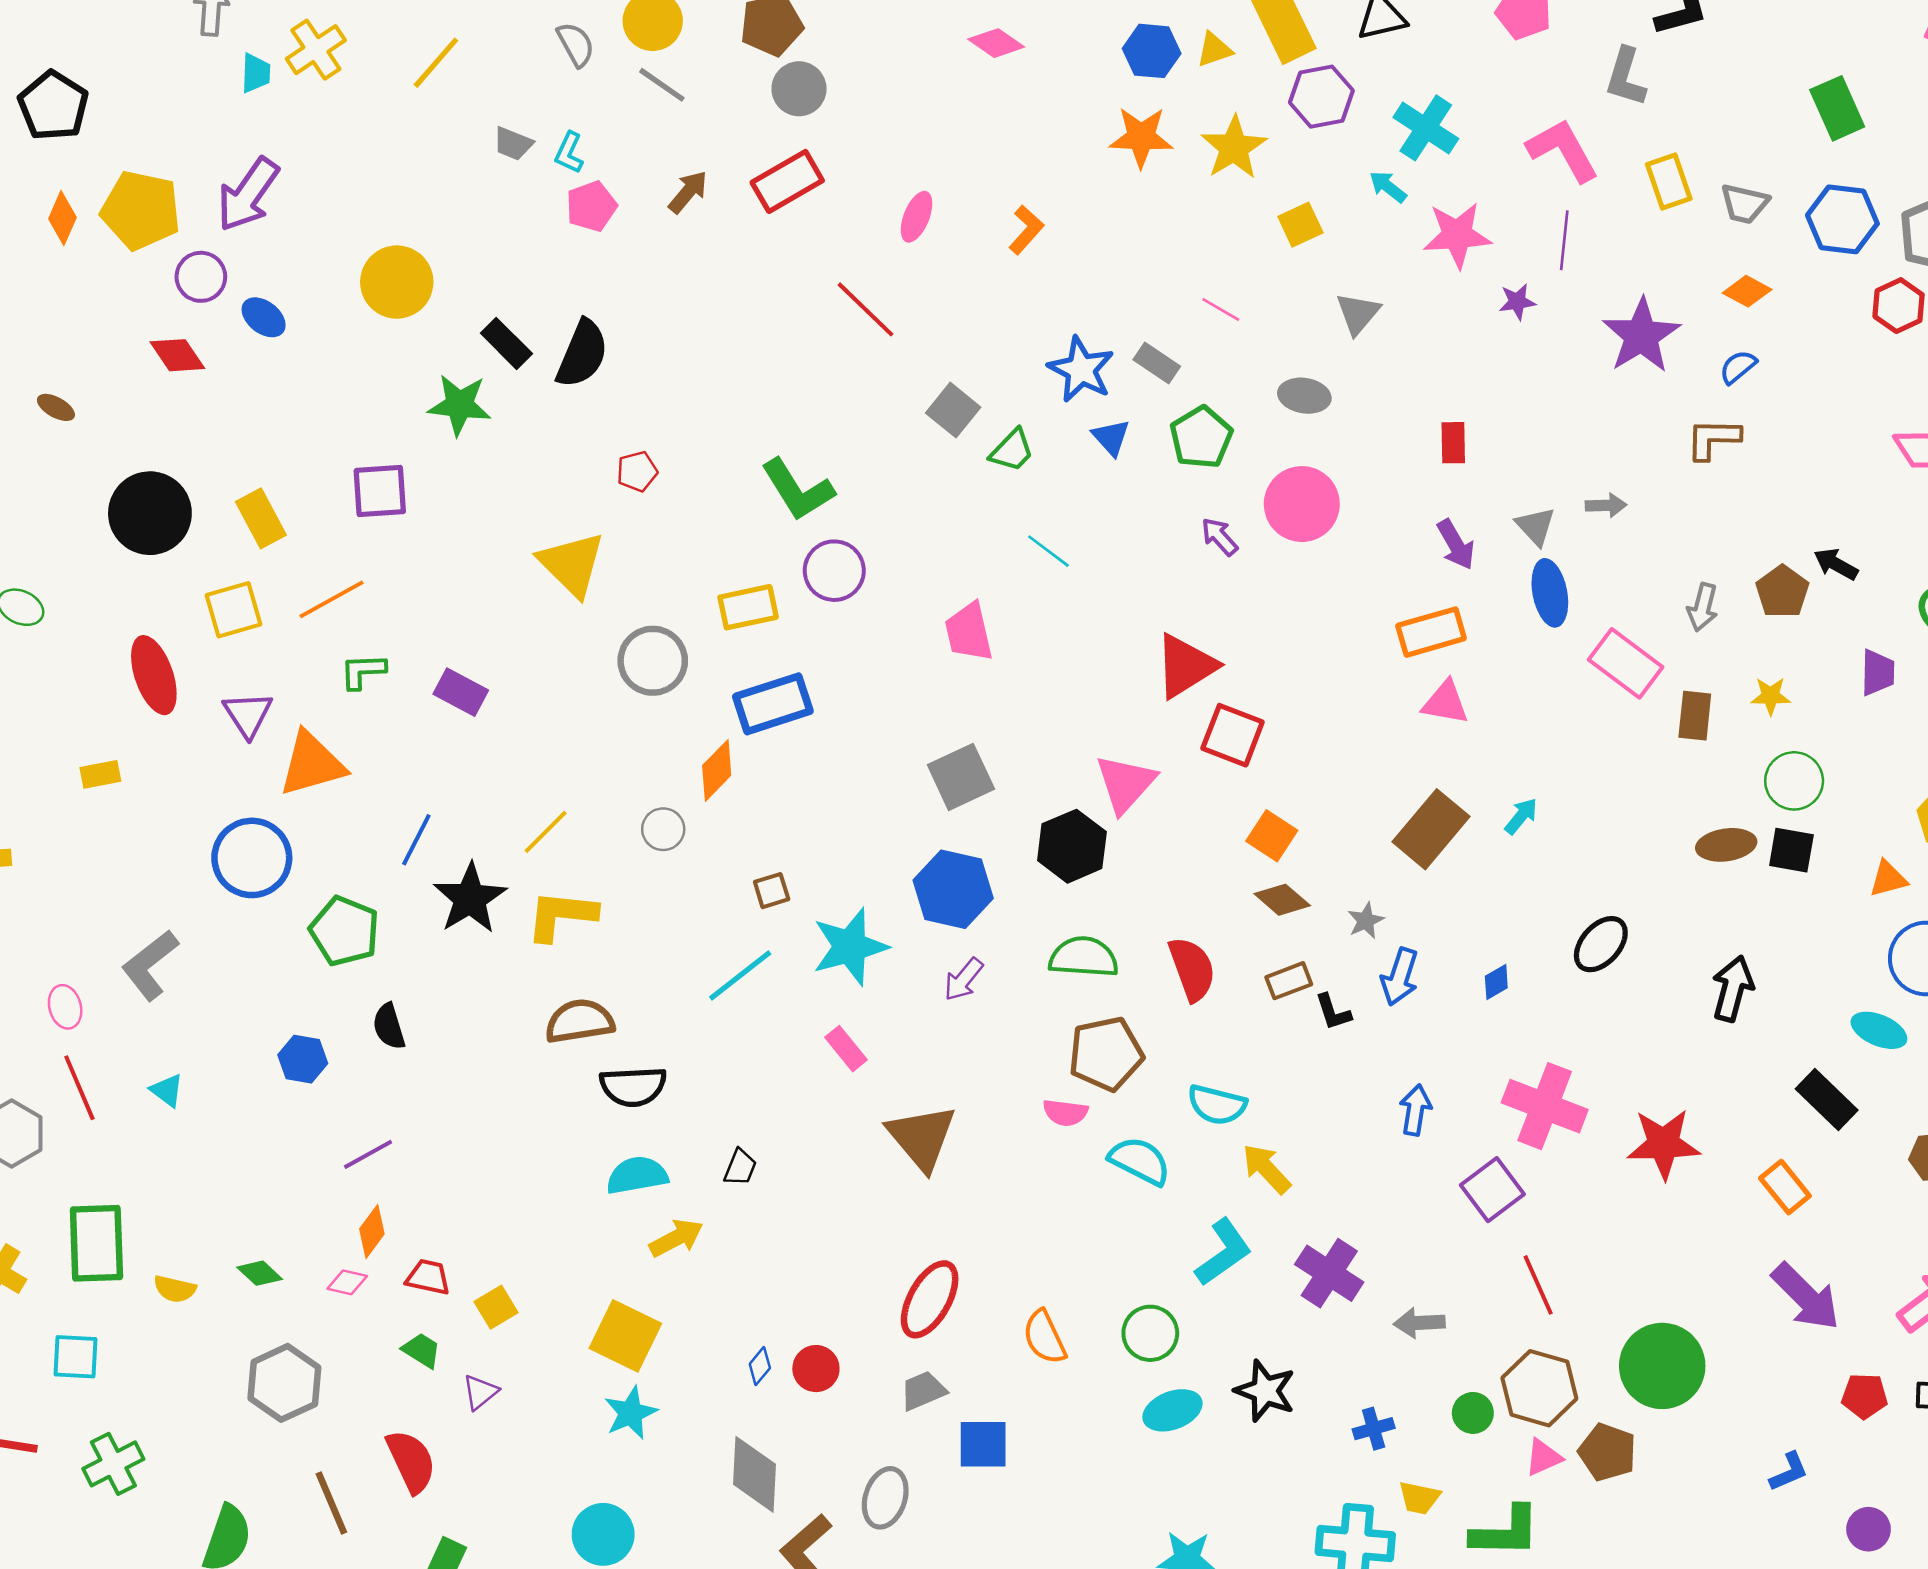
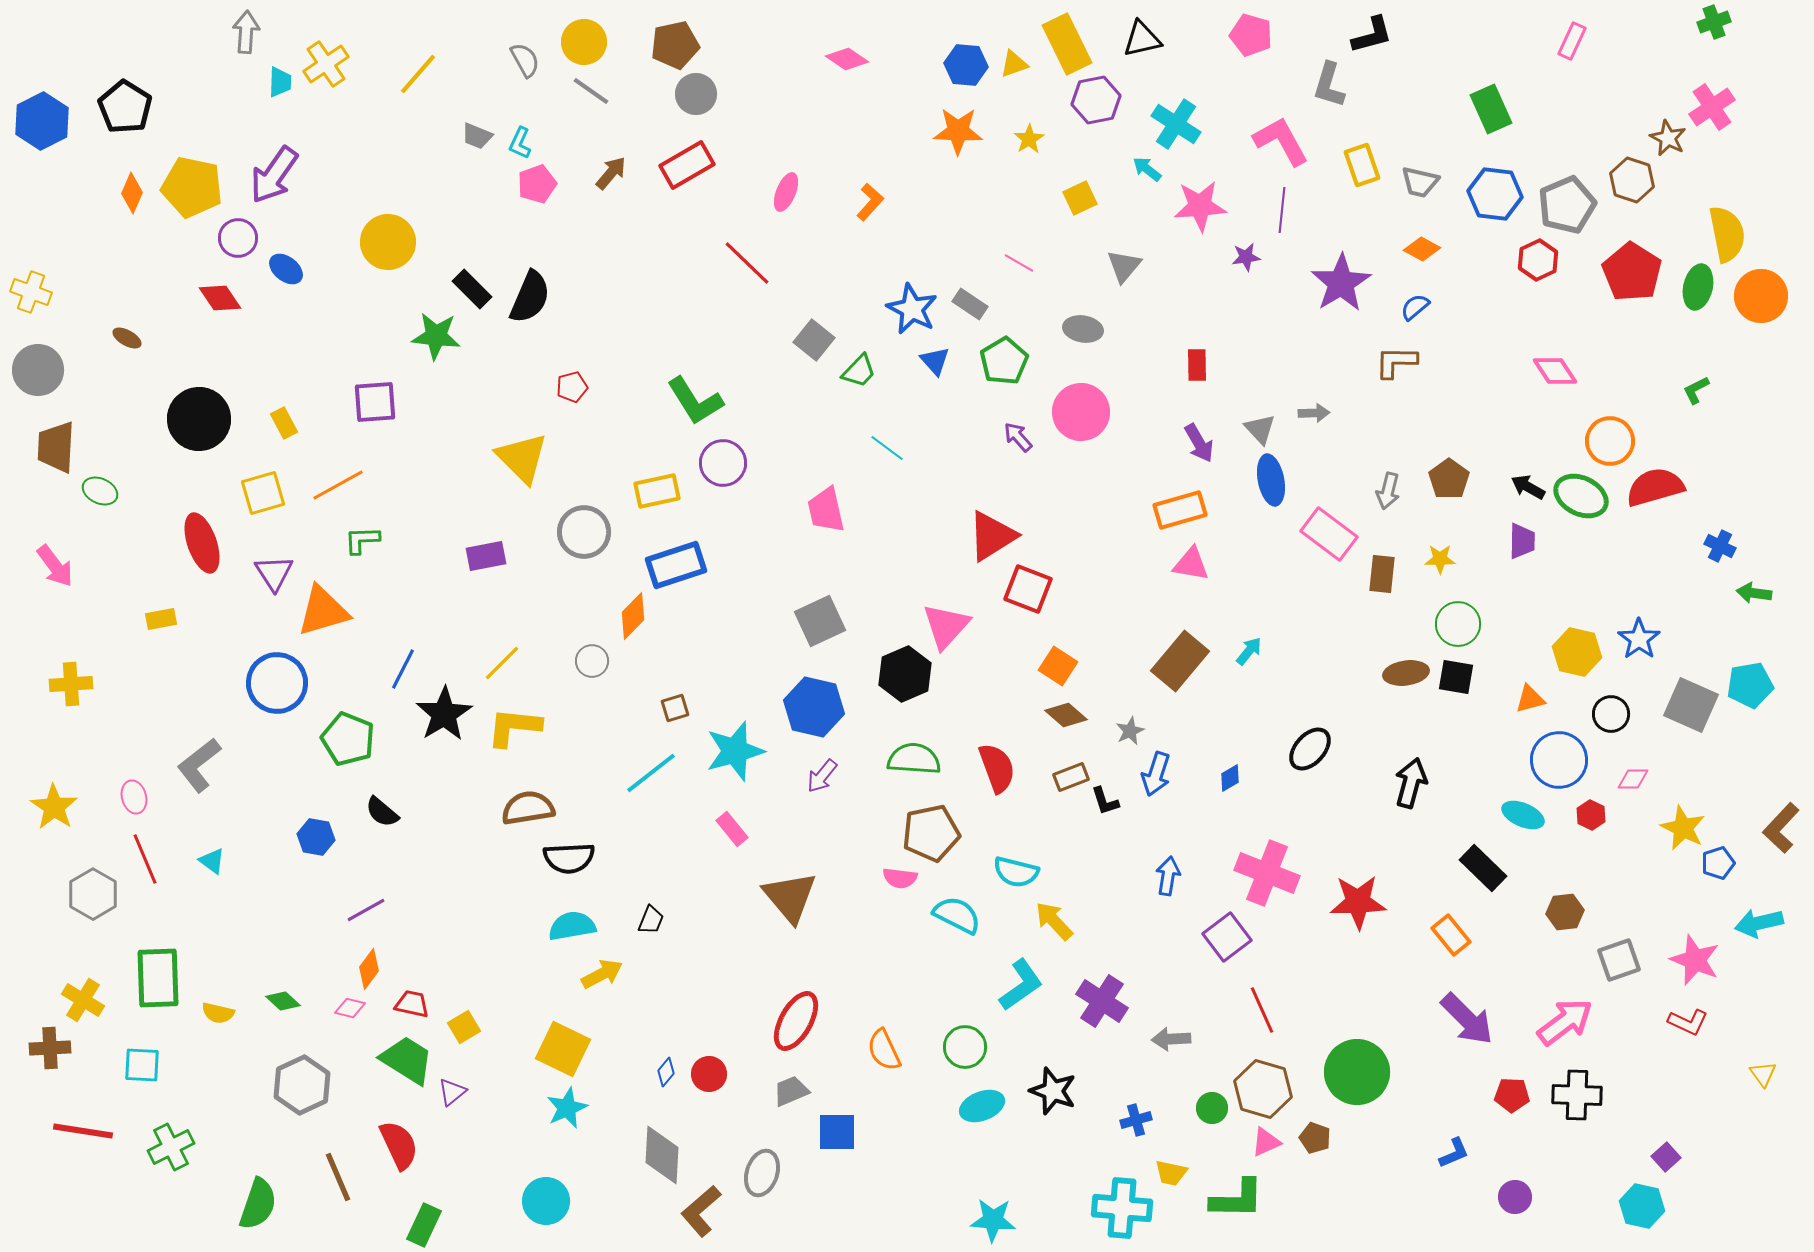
yellow star: (1234, 148) -> (1029, 139), size x0.6
yellow rectangle: (261, 518) -> (284, 423), size x0.7
black arrow: (1836, 564) -> (1528, 487), moved
purple rectangle: (461, 692) -> (486, 556), moved, turned -39
black semicircle: (389, 1026) -> (382, 812), turned -33
green trapezoid: (422, 1350) -> (407, 1060), size x1.8
brown pentagon: (1607, 1452) -> (1315, 1138), size x0.7

